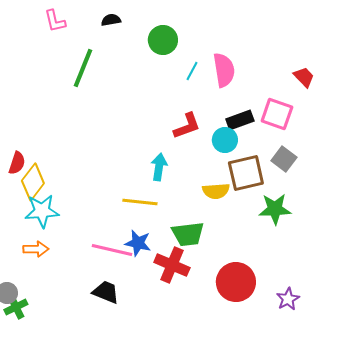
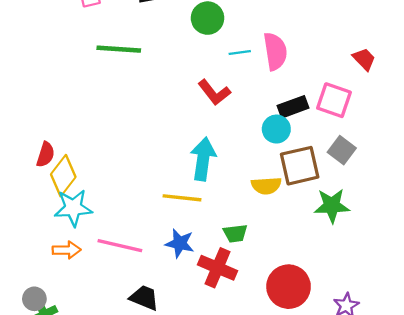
green line: (83, 68) -> (119, 49), turned 72
cyan line: (192, 71) -> (240, 52), turned 54
red L-shape: (187, 126) -> (214, 92), moved, turned 72
cyan arrow: (159, 167) -> (203, 159), size x1.4
green trapezoid: (188, 234) -> (235, 233), size x0.7
pink line: (112, 250) -> (120, 246), moved

